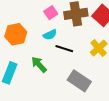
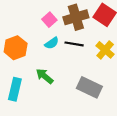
black line: (64, 49) -> (74, 44), moved

